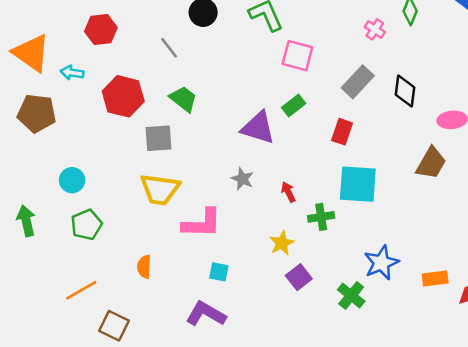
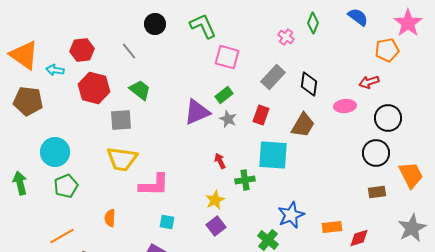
red hexagon: (101, 29) -> (82, 50), moved
purple triangle: (258, 128) -> (197, 112), turned -40
brown trapezoid: (431, 163) -> (303, 125), moved
gray star: (242, 179) -> (228, 119), moved
cyan circle: (72, 180) -> (55, 152), size x1.5
purple square: (299, 277) -> (216, 226), moved

